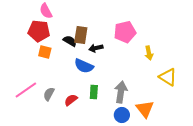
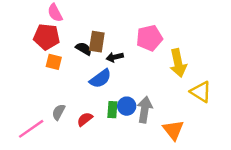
yellow arrow: (149, 53) -> (178, 63), size x1.6
blue semicircle: (84, 66) -> (100, 79), turned -60
pink line: (26, 90) -> (31, 129), moved
blue circle: (122, 115) -> (127, 106), moved

